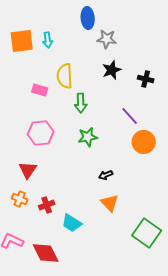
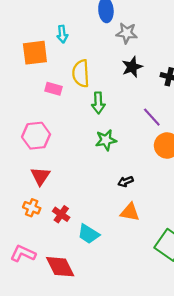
orange square: (22, 41) -> (35, 53), moved
pink hexagon: (41, 133) -> (36, 136), moved
orange triangle: (110, 203) -> (130, 212), turned -36
red cross: (47, 205) -> (61, 214), turned -35

